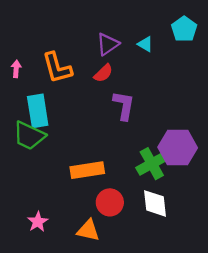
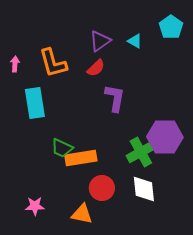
green trapezoid: (29, 136) -> (62, 148), moved, size x0.7
pink star: (38, 222) -> (35, 206), turned 30

